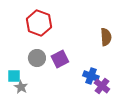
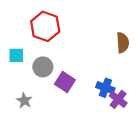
purple square: (60, 59) -> (65, 82), moved, turned -30
cyan square: (14, 76) -> (16, 55), moved

